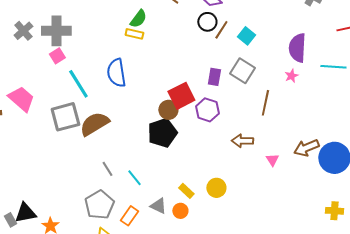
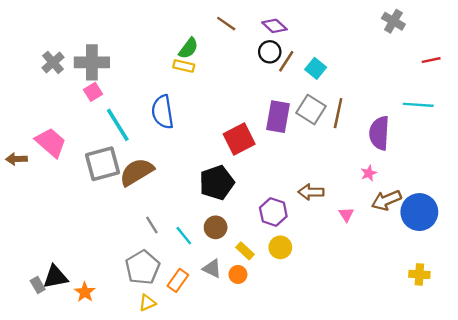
purple semicircle: (297, 48) -> (379, 133), moved
pink star: (291, 76) -> (369, 173), moved
purple rectangle: (214, 77) -> (278, 117), size x1.5
brown line: (265, 103) -> (338, 113), moved
brown circle: (168, 110) -> (216, 227), moved
purple hexagon: (207, 110) -> (273, 212), moved

